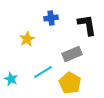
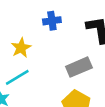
cyan line: (43, 72) -> (17, 77), moved

